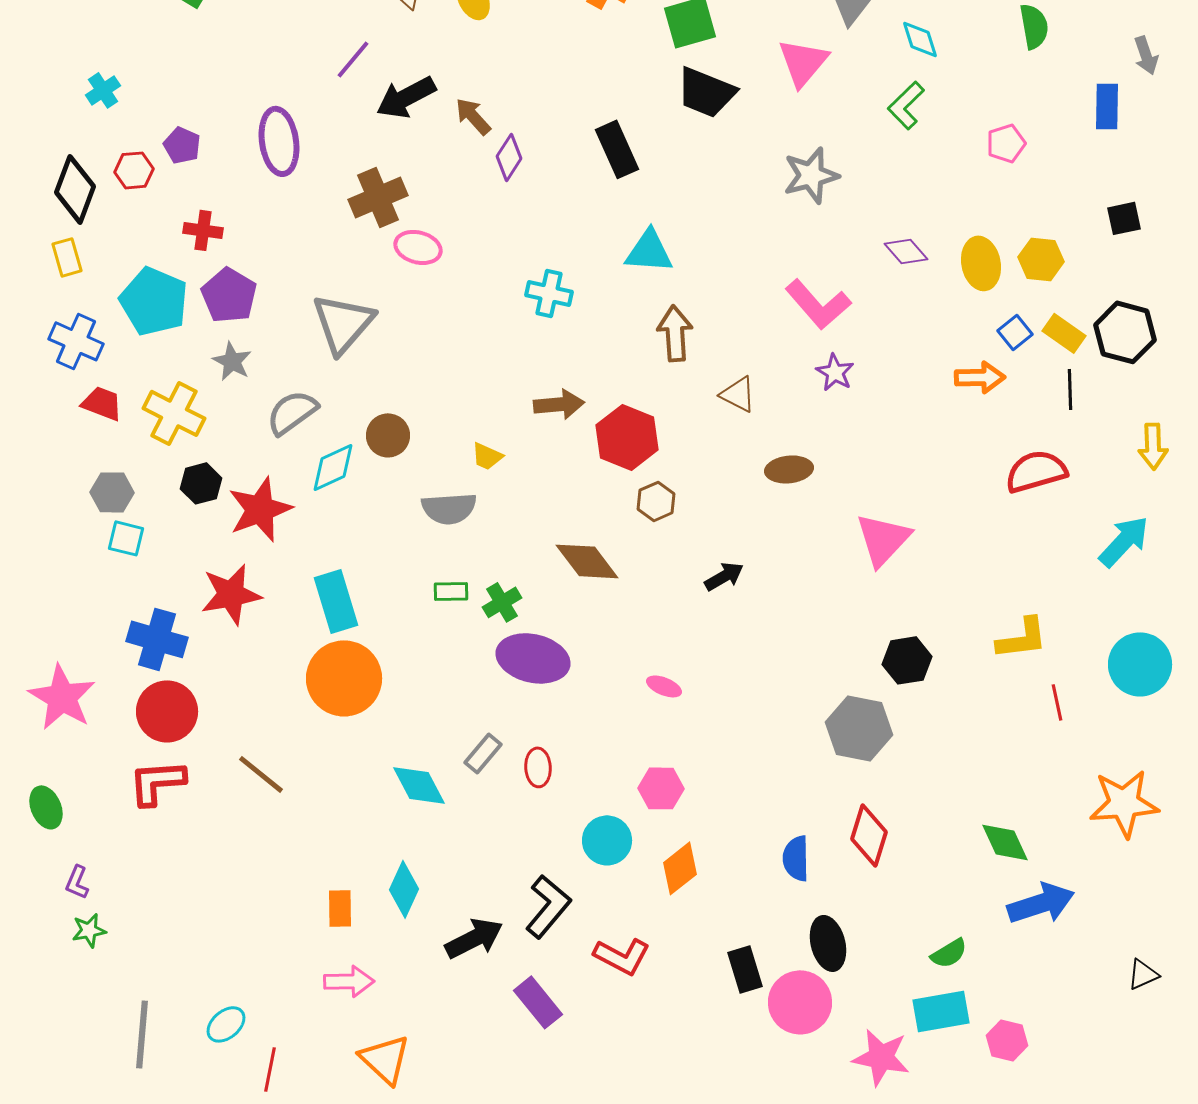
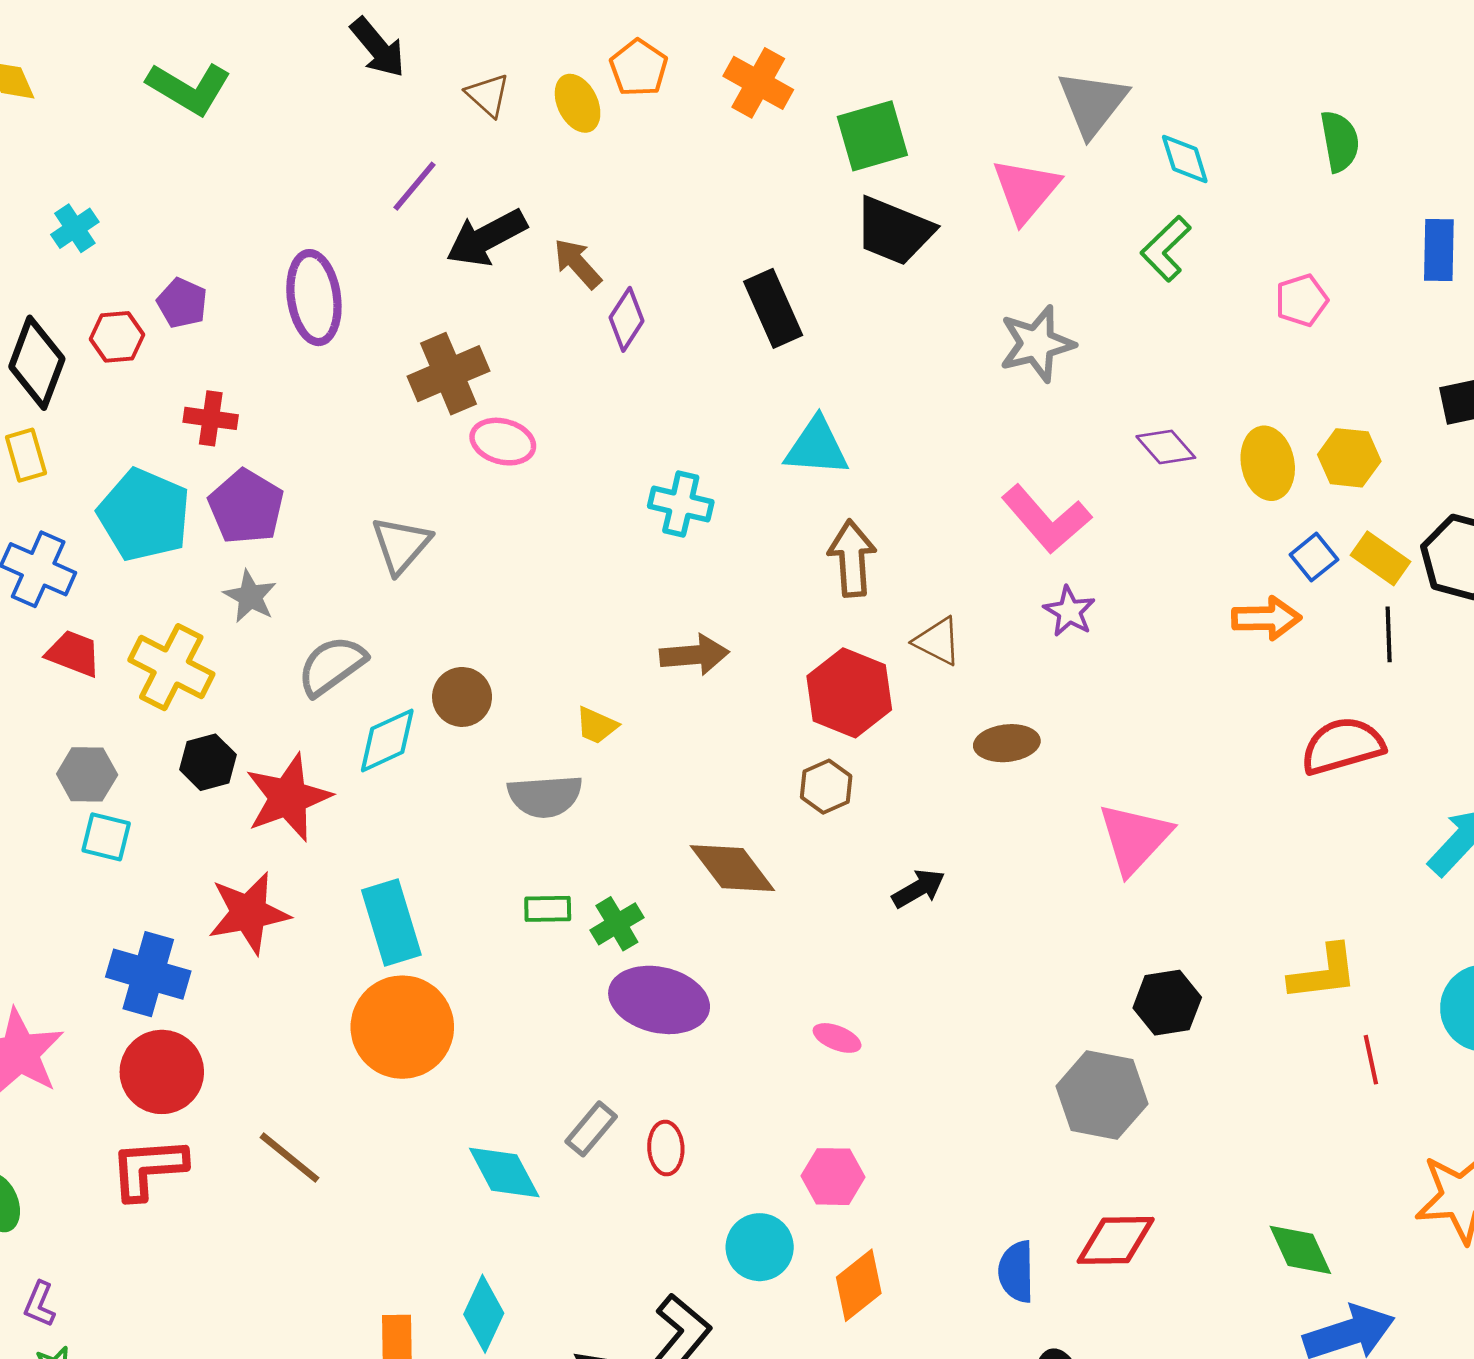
gray triangle: (343, 323) -> (401, 545), size x0.7
red hexagon: (627, 437) -> (849, 693), moved
red diamond: (869, 835) -> (1116, 1240), turned 72

